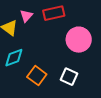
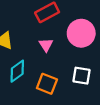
pink triangle: (26, 16) -> (46, 45), moved

